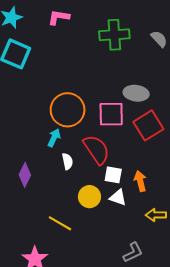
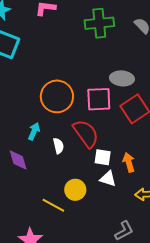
cyan arrow: (54, 138) -> (34, 131), moved
purple diamond: (25, 175) -> (18, 160), turned -40
yellow circle: (89, 197) -> (75, 190), moved

